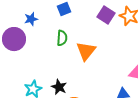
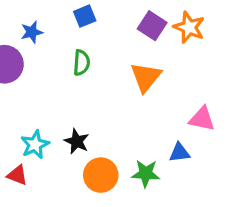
orange triangle: (86, 51) -> (146, 77), moved

